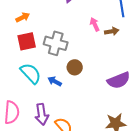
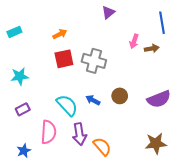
pink arrow: (95, 24) -> (134, 41), turned -136
brown circle: (75, 67) -> (120, 96), moved
cyan semicircle: (31, 73) -> (67, 105), moved

